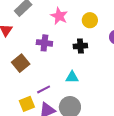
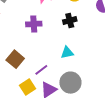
brown square: (21, 63) -> (15, 59), moved

